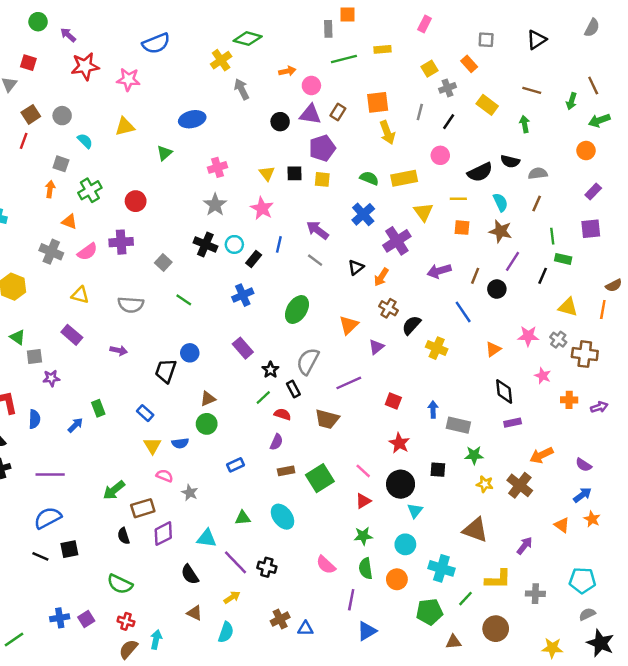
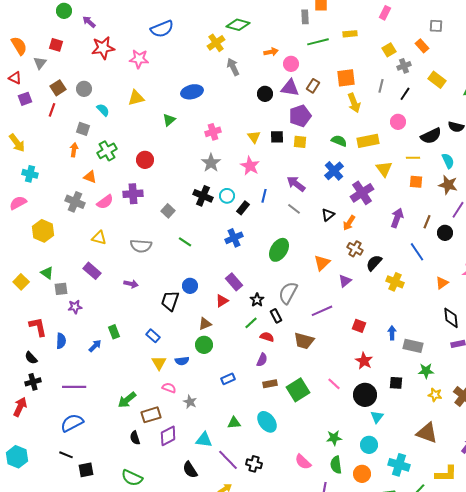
purple arrow: (439, 271) -> (397, 218), turned 126
red triangle: (363, 501) -> (222, 301), moved
black square: (69, 549) -> (86, 470), moved

